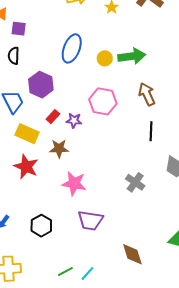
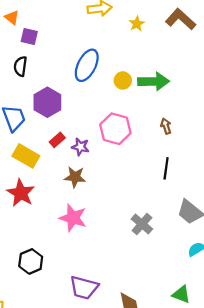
brown arrow: (147, 94) -> (166, 126), size x0.6
brown star: (59, 149) -> (75, 177), moved
purple trapezoid: (90, 220) -> (84, 288), moved

